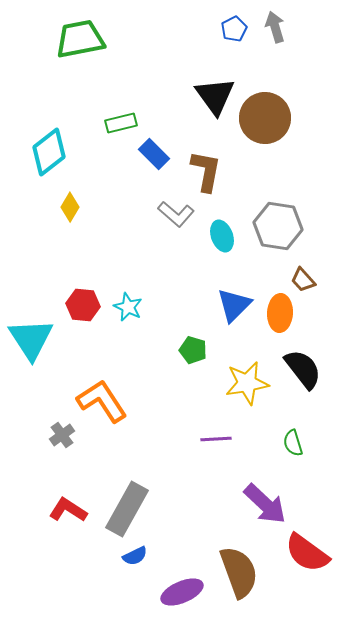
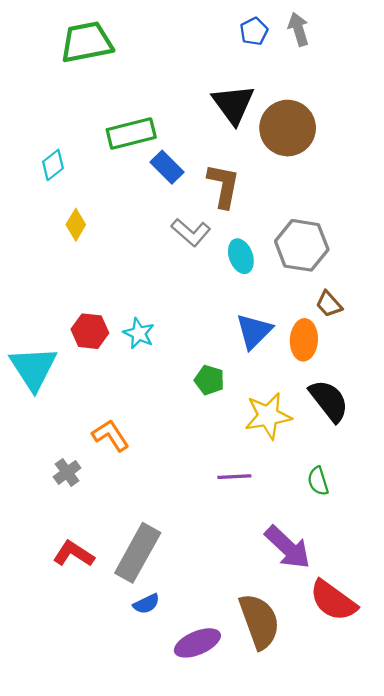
green rectangle: (121, 123) -> (131, 133), size x1.4
cyan diamond: (49, 152) -> (53, 165), size x0.6
orange L-shape: (102, 401) -> (111, 435), size x0.7

